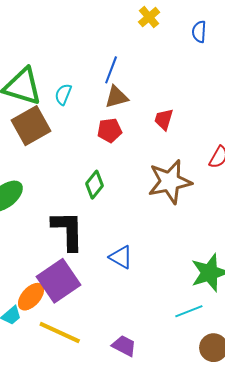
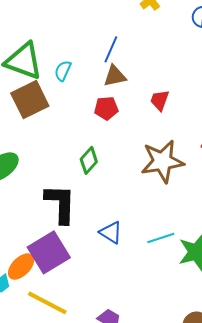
cyan line: (189, 311) -> (161, 238), moved

